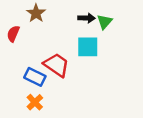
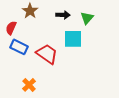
black arrow: (87, 18) -> (63, 15), moved
blue rectangle: (35, 77) -> (19, 47), moved

